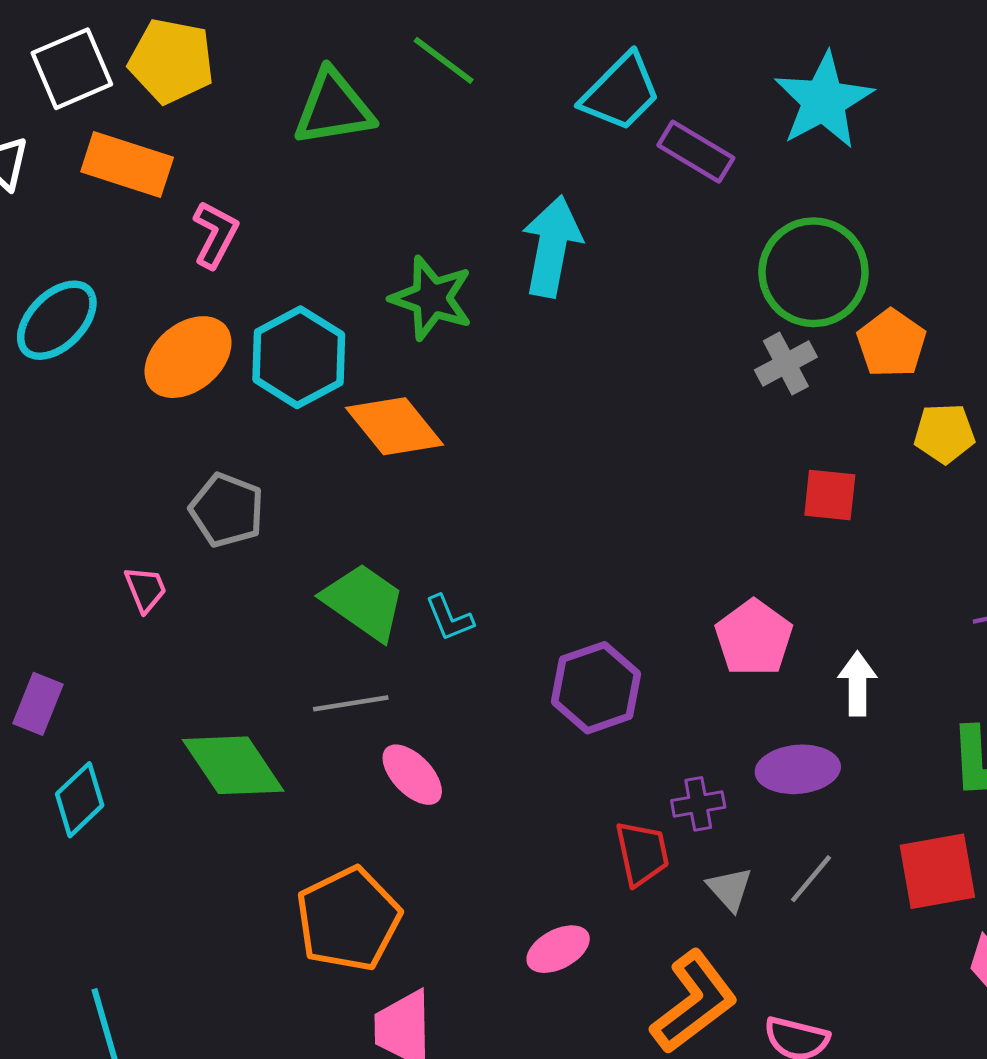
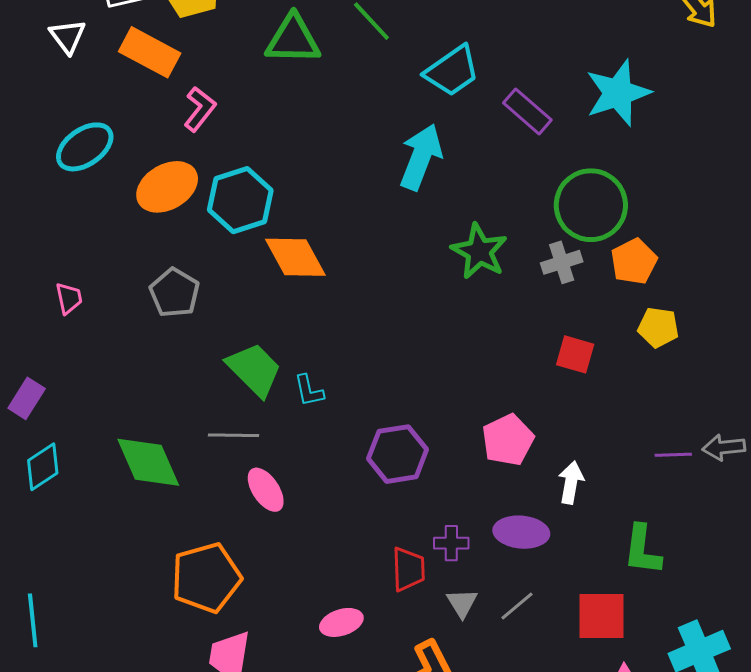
cyan trapezoid: (621, 92) -> (452, 71), moved
green star: (432, 298) -> (479, 251), moved
pink trapezoid: (145, 589) -> (69, 298), moved

